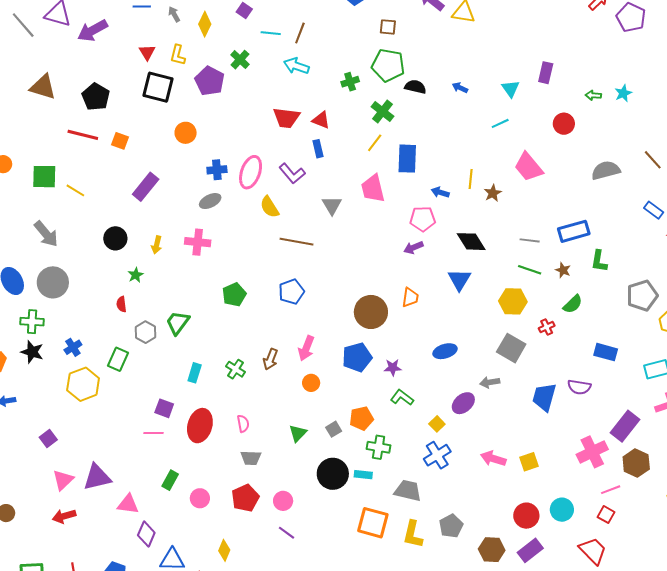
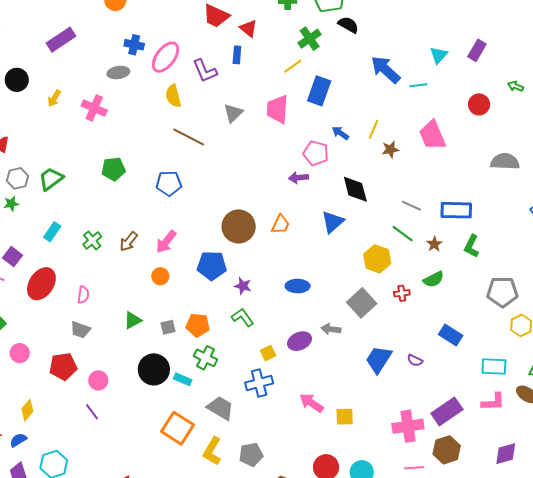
blue arrow: (460, 88) -> (386, 70), moved, size x2.0
green star: (136, 275) -> (11, 204), moved
purple semicircle: (579, 387) -> (415, 360), size x0.7

